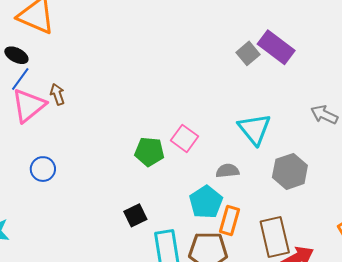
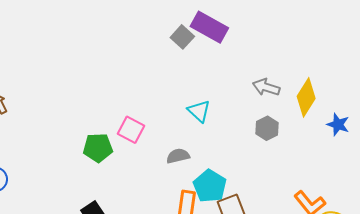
cyan triangle: (255, 129) -> (199, 111), size x0.7
gray hexagon: (290, 171) -> (267, 128), moved, size x0.7
cyan pentagon: (206, 202) -> (210, 186), moved

